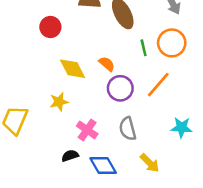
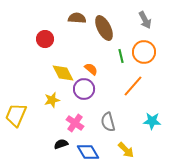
purple circle: (120, 88) -> (84, 89), moved

